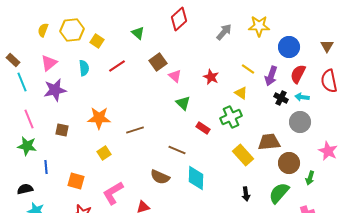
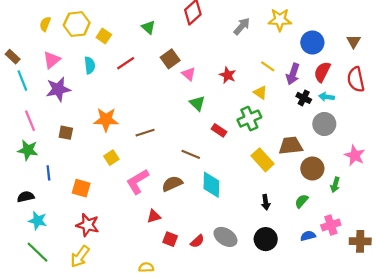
brown semicircle: (160, 177) -> (172, 184), turned 132
pink L-shape: (113, 193) -> (138, 182), moved
green semicircle: (279, 193) -> (302, 201), size x0.6

